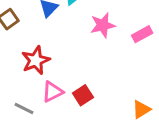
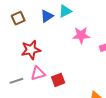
gray line: (24, 108) -> (16, 81), turned -56

